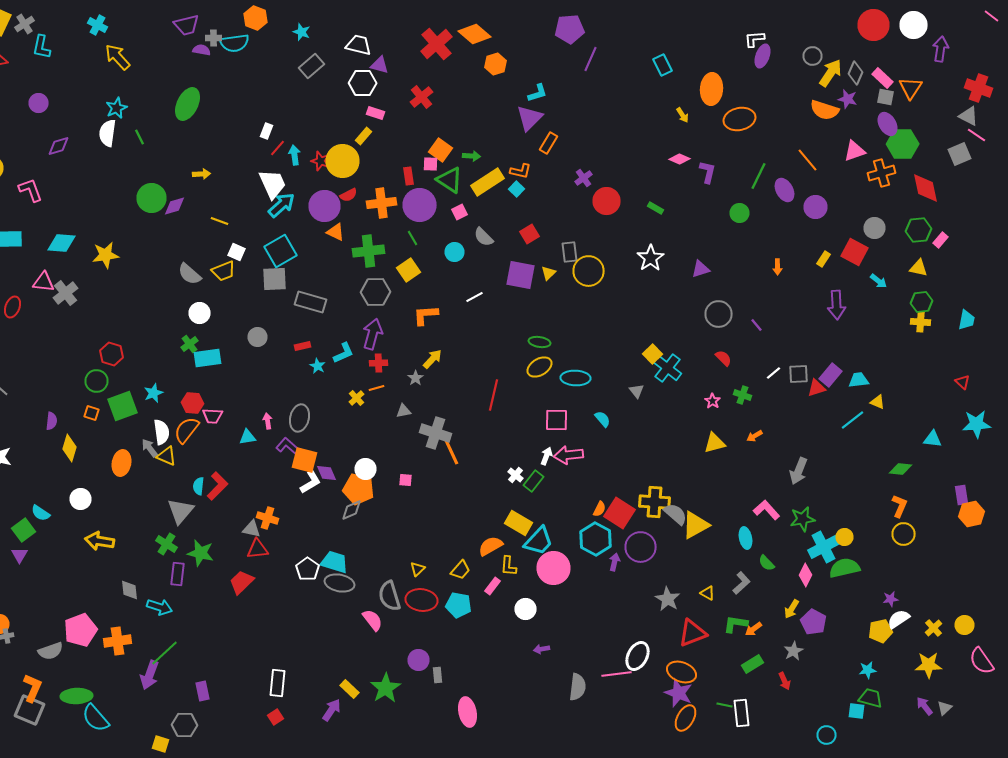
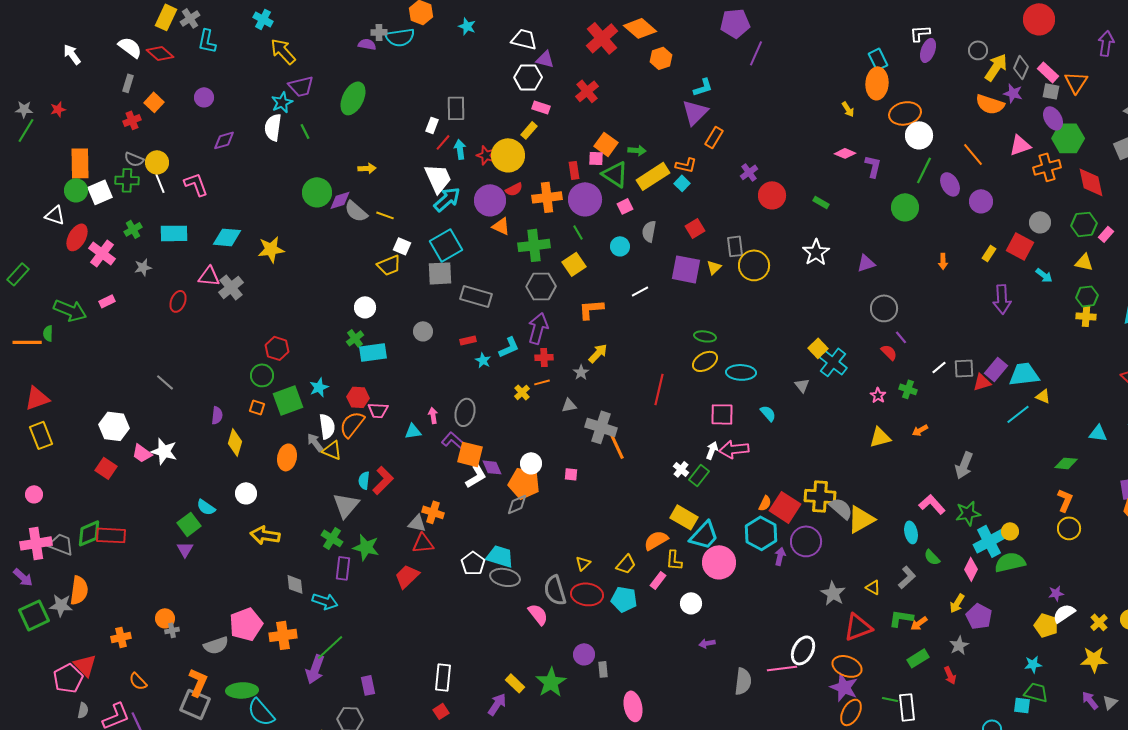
purple trapezoid: (186, 25) -> (301, 86), moved
white circle: (914, 25) -> (919, 135), moved
cyan rectangle: (662, 65) -> (878, 59), moved
gray rectangle: (312, 66) -> (456, 108), moved, turned -50
green circle: (740, 213) -> (905, 207), size x1.4
gray semicircle: (484, 237) -> (649, 231), turned 55
gray semicircle: (190, 274) -> (356, 211), moved
purple line: (756, 325) -> (901, 337), moved
cyan trapezoid: (858, 380) -> (1024, 374), size x1.5
yellow pentagon: (880, 631) -> (1046, 625), turned 30

